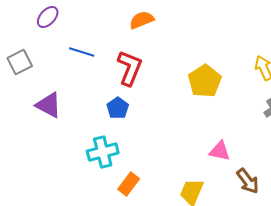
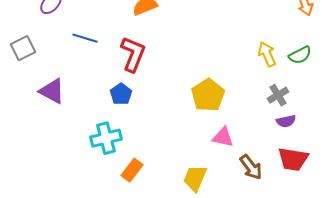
yellow pentagon: (205, 81) -> (208, 95), moved

